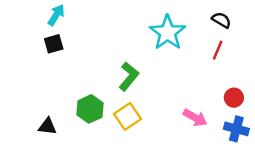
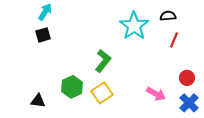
black semicircle: (221, 20) -> (168, 16), moved, turned -35
blue cross: (236, 129) -> (189, 103), turned 30

